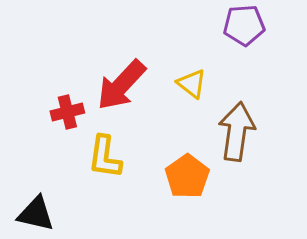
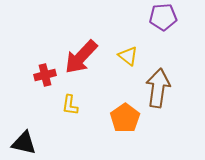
yellow L-shape: (105, 157) -> (70, 105), size x0.7

